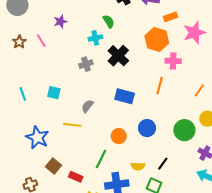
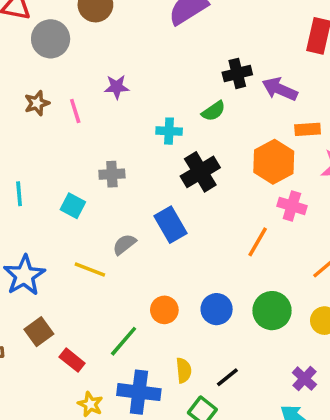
green semicircle: (109, 21) -> (213, 111), moved, turned 72
gray cross: (86, 64) -> (112, 174), moved
blue rectangle: (125, 96) -> (171, 225), moved, turned 30
green circle: (184, 130) -> (272, 311), moved
yellow semicircle: (138, 166) -> (184, 370), turned -112

